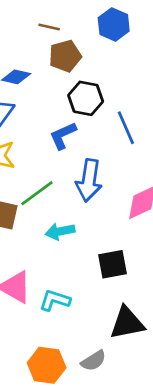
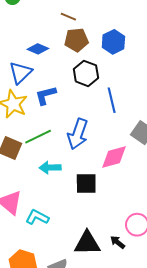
blue hexagon: (114, 24) -> (113, 42), moved
blue L-shape: (63, 136) -> (46, 95), moved
black square: (113, 264) -> (86, 184), moved

